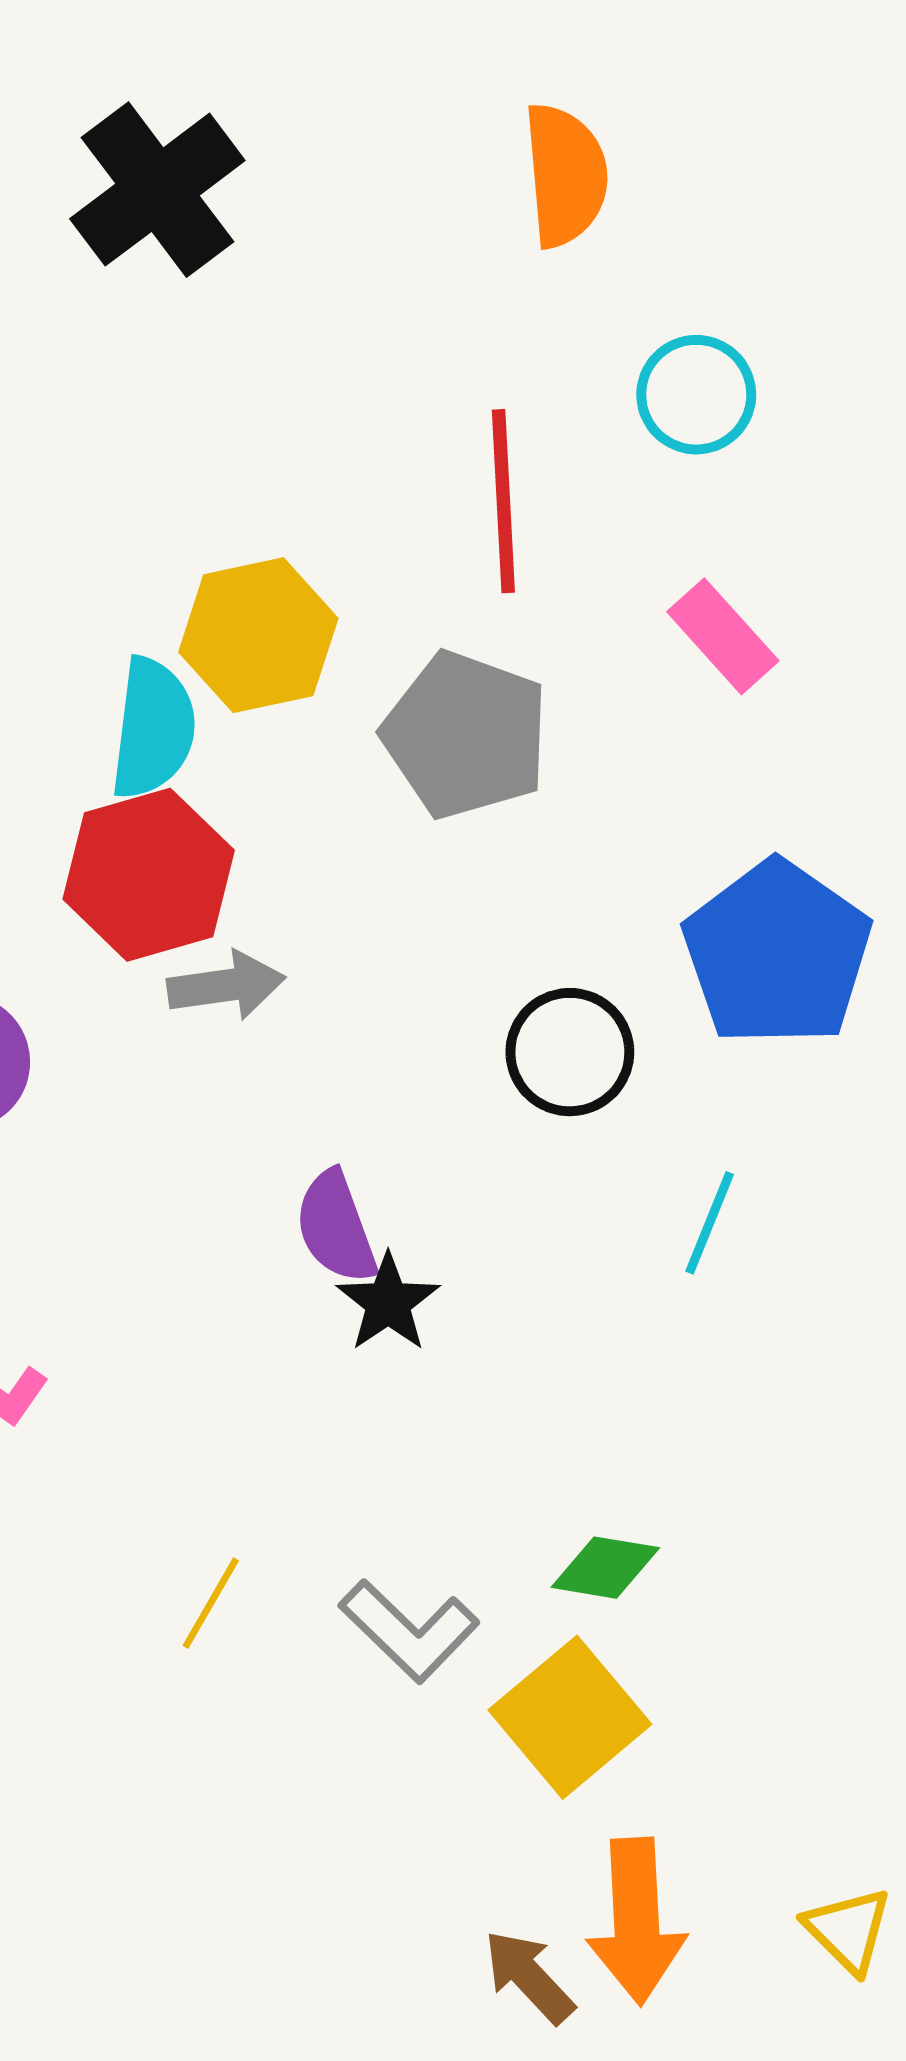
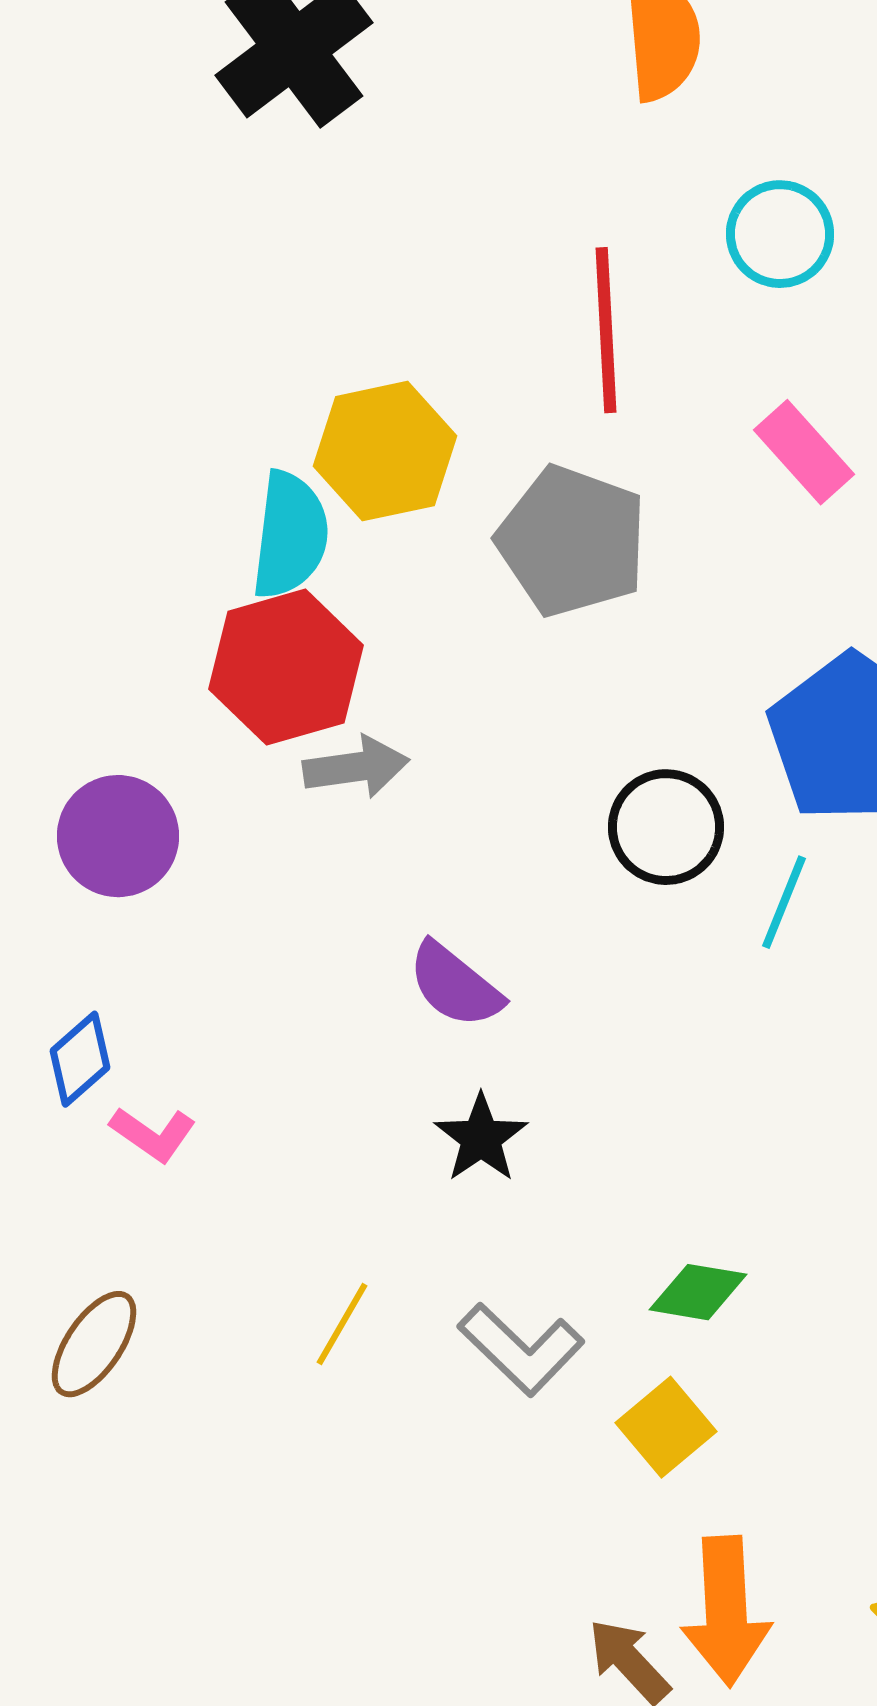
cyan line: (710, 1223) -> (784, 902), moved
purple semicircle: (336, 1227) -> (455, 985), turned -31
black star: (388, 1303) -> (481, 1138), moved
yellow square: (570, 1717) -> (666, 1427), size x0.7

